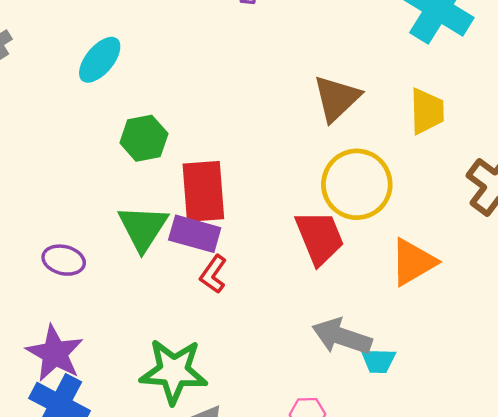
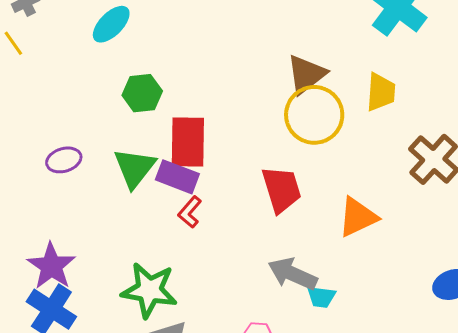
yellow circle: (357, 184) -> (314, 115), moved
purple ellipse: (64, 260) -> (64, 160), moved, turned -36

